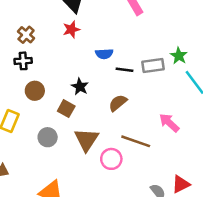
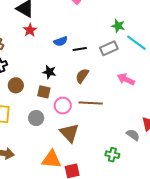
gray rectangle: (153, 66) -> (109, 48), moved
brown triangle: (86, 140) -> (69, 133), moved
brown line: (136, 141) -> (91, 103), moved
pink circle: (111, 159) -> (63, 106), moved

